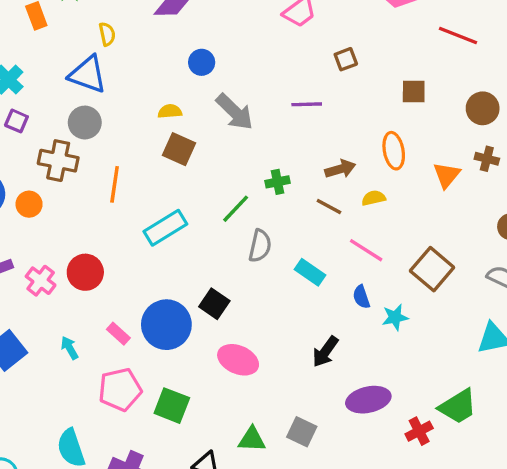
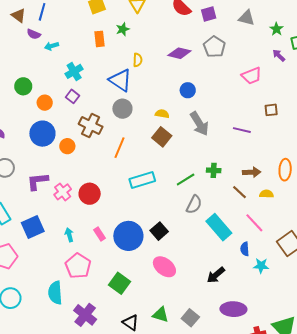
gray circle: (85, 123) -> (122, 109), moved
cyan rectangle: (310, 272) -> (219, 227), size x1.5
pink pentagon: (120, 390) -> (78, 266), moved, turned 30

